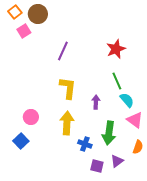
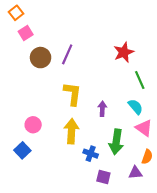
brown circle: (38, 14) -> (41, 58), moved
green line: (117, 81) -> (140, 80), moved
purple triangle: (117, 161) -> (135, 173), moved, turned 32

